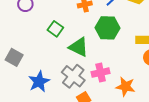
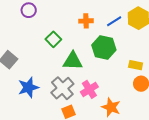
green triangle: (79, 47) -> (73, 61), turned -35
pink cross: (101, 73) -> (89, 89), turned -30

